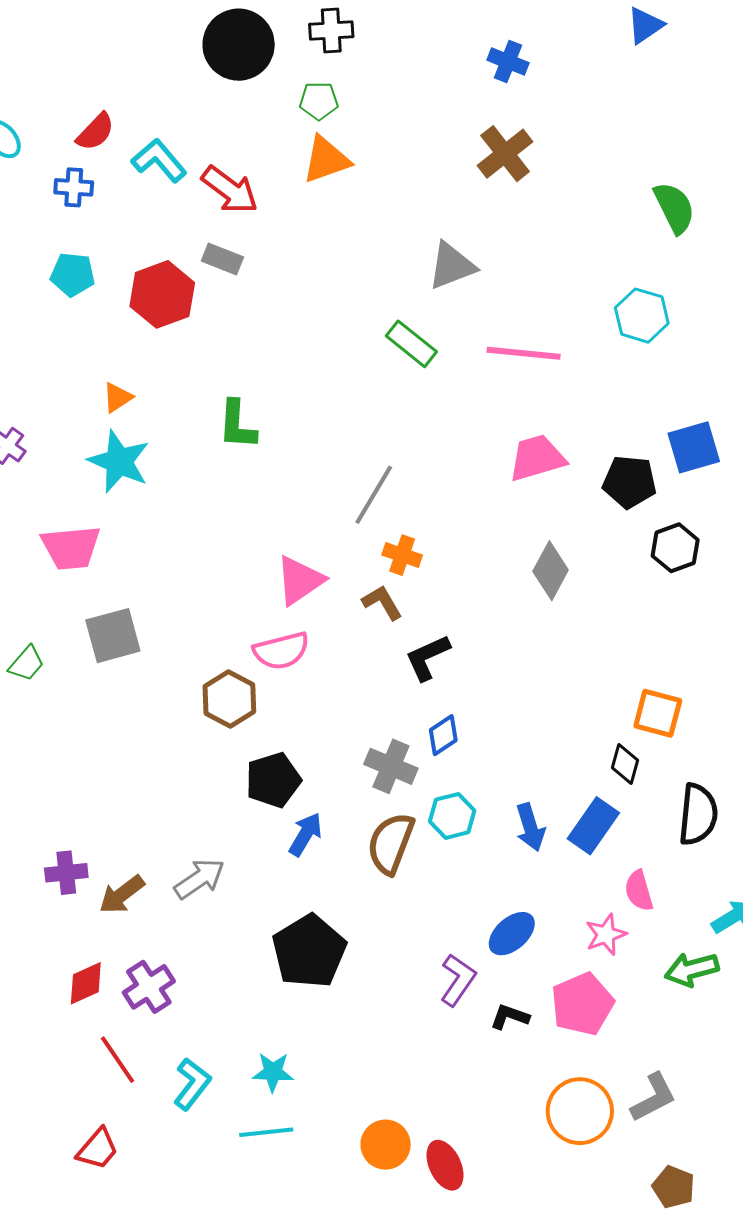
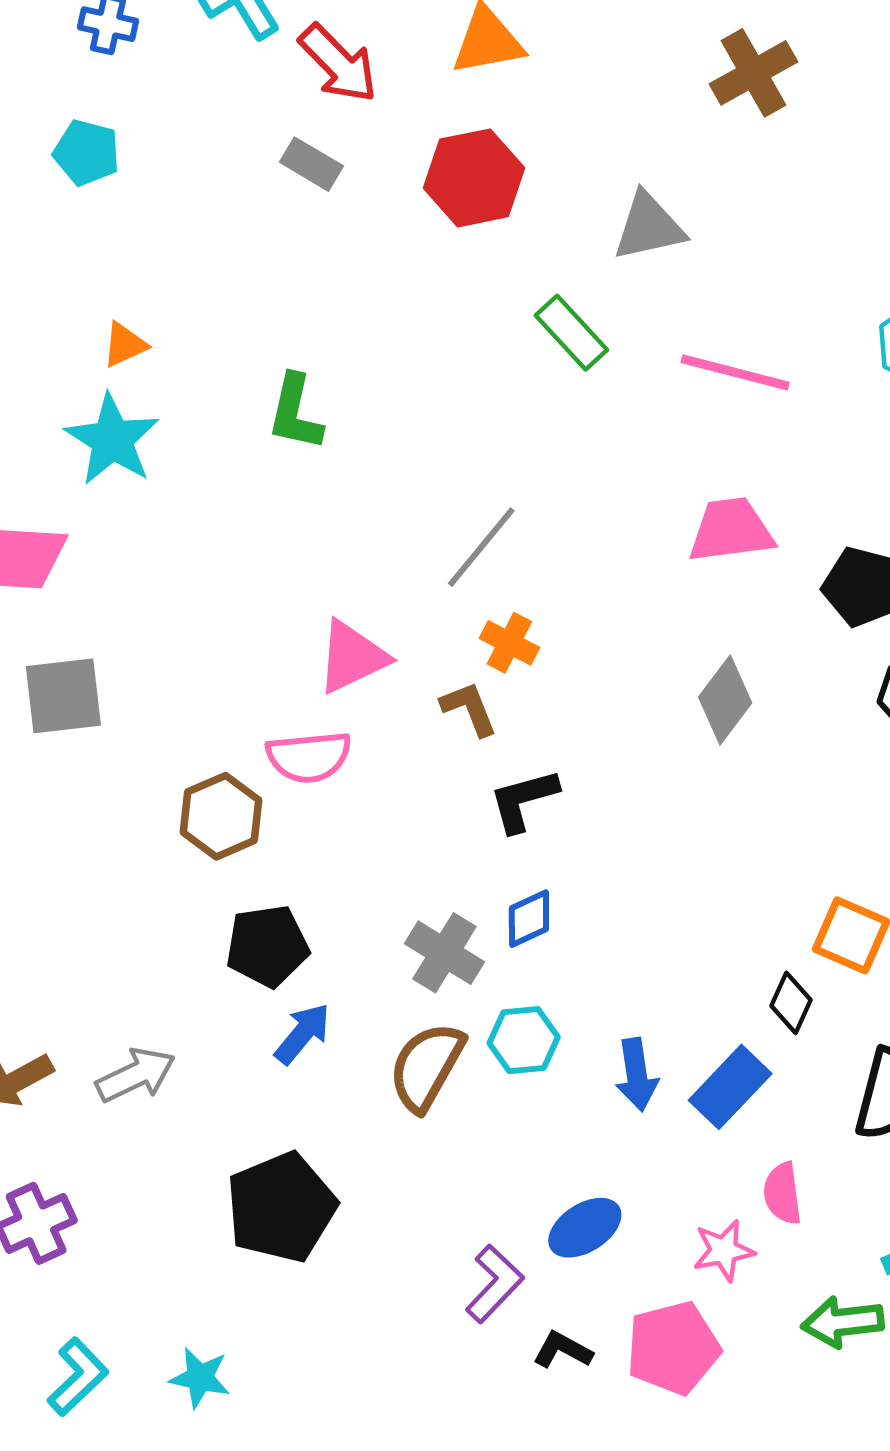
red hexagon: (162, 294) -> (474, 178), moved

